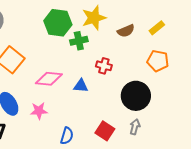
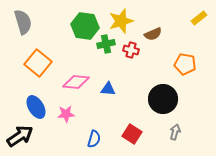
yellow rectangle: (157, 28) -> (199, 18), moved
red cross: (104, 66) -> (131, 50), moved
gray arrow: (135, 127) -> (175, 132), moved

